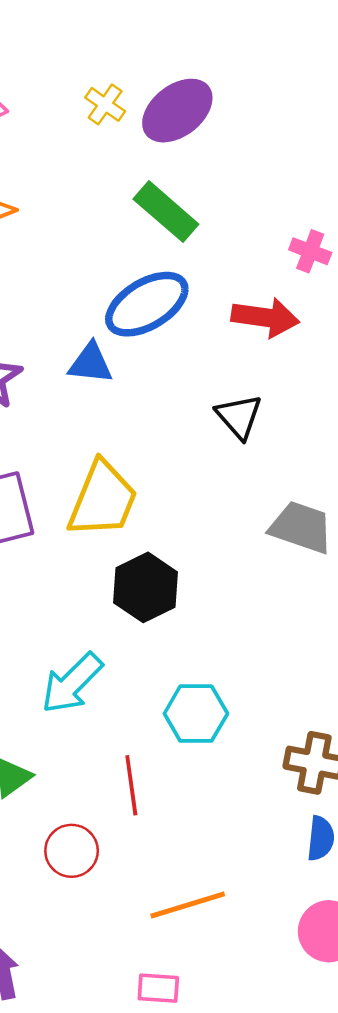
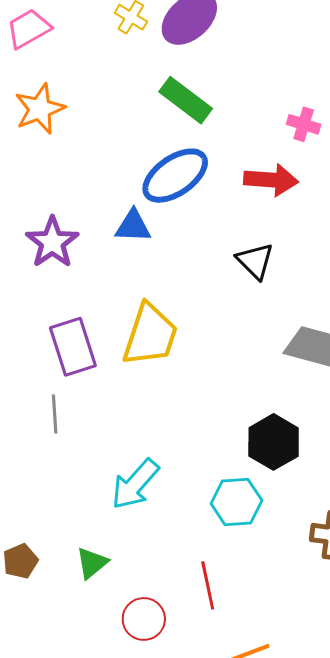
black hexagon: (146, 587) -> (274, 442), moved
red line: (131, 785) -> (208, 585), moved

